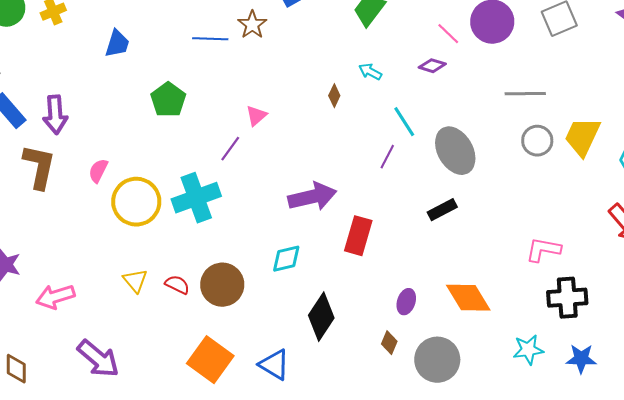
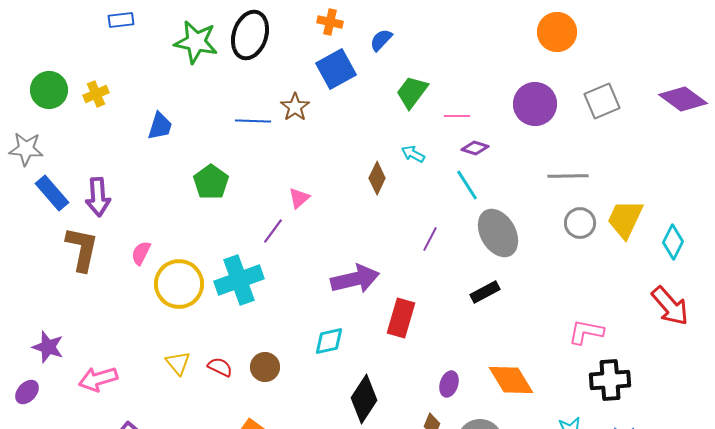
pink line: (448, 34) -> (457, 116), moved, turned -45
brown diamond: (334, 96) -> (377, 178), size x1.4
cyan line: (404, 122) -> (467, 185), moved
brown circle: (222, 285) -> (265, 367), size x0.7

